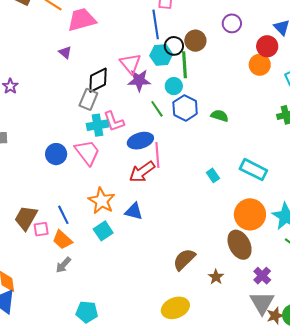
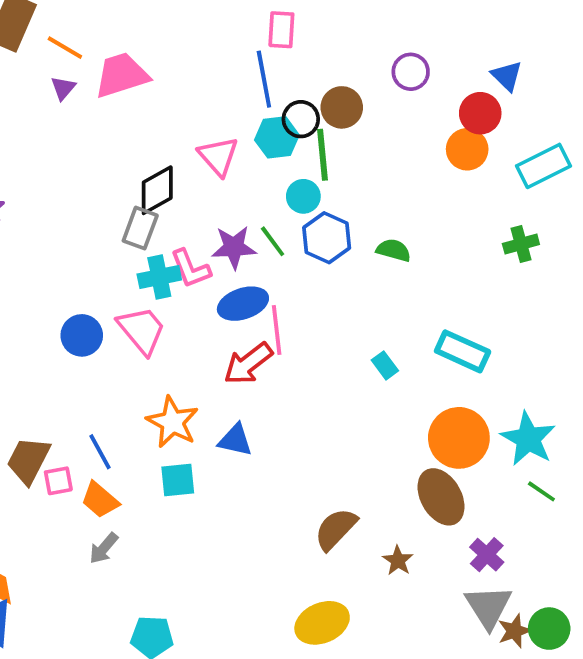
purple triangle: (65, 52) -> (63, 88), moved, turned 32
purple star: (139, 80) -> (234, 247), moved
cyan square: (103, 231) -> (178, 480), turned 30

